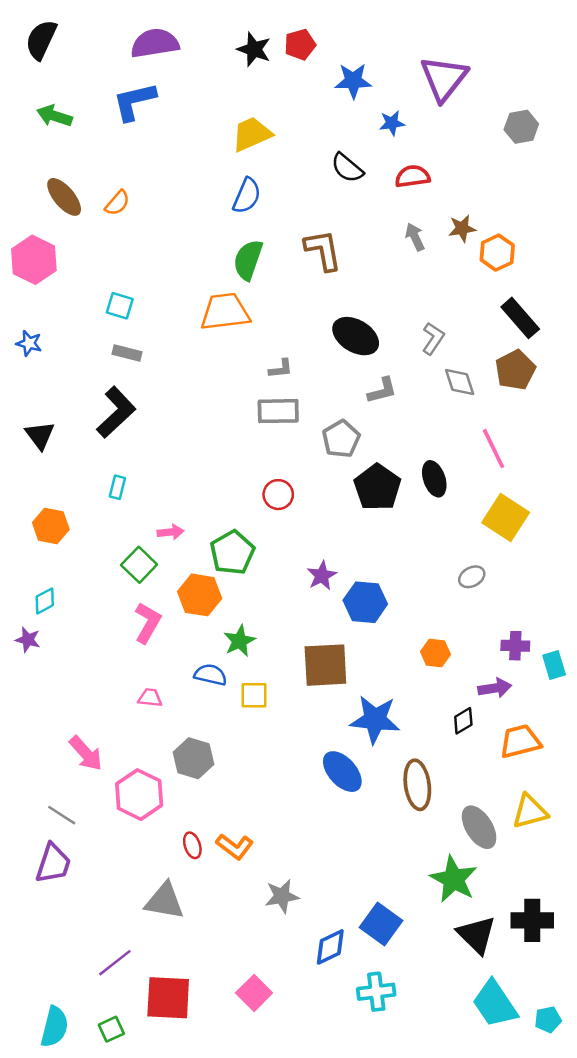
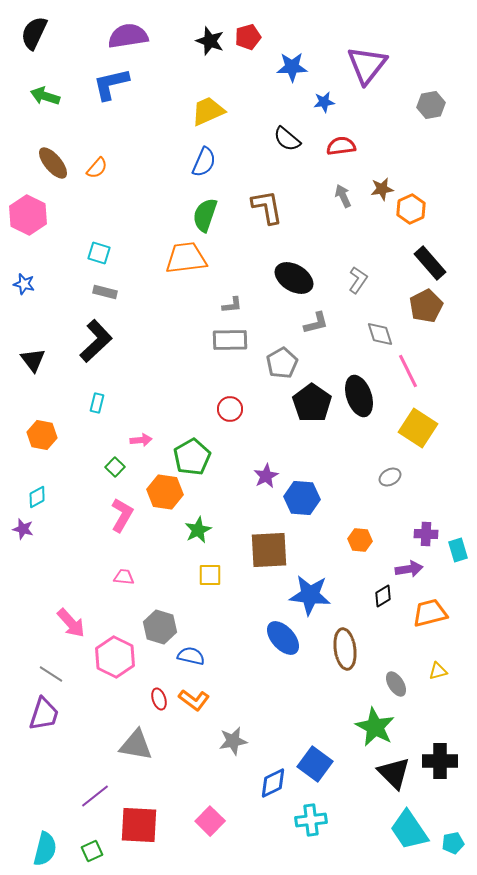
gray diamond: (460, 382) -> (380, 334), moved
black ellipse: (434, 479) -> (359, 396), size x1.4
green square: (139, 565) -> (115, 467), size x0.7
blue semicircle: (210, 675) -> (191, 656), moved
yellow triangle: (530, 811) -> (438, 671), size x0.6
gray ellipse: (479, 827) -> (396, 684), size x0.7

